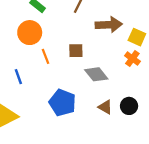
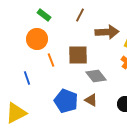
brown square: (76, 51) -> (78, 55), size x1.5
brown triangle: (105, 107) -> (91, 100), moved

